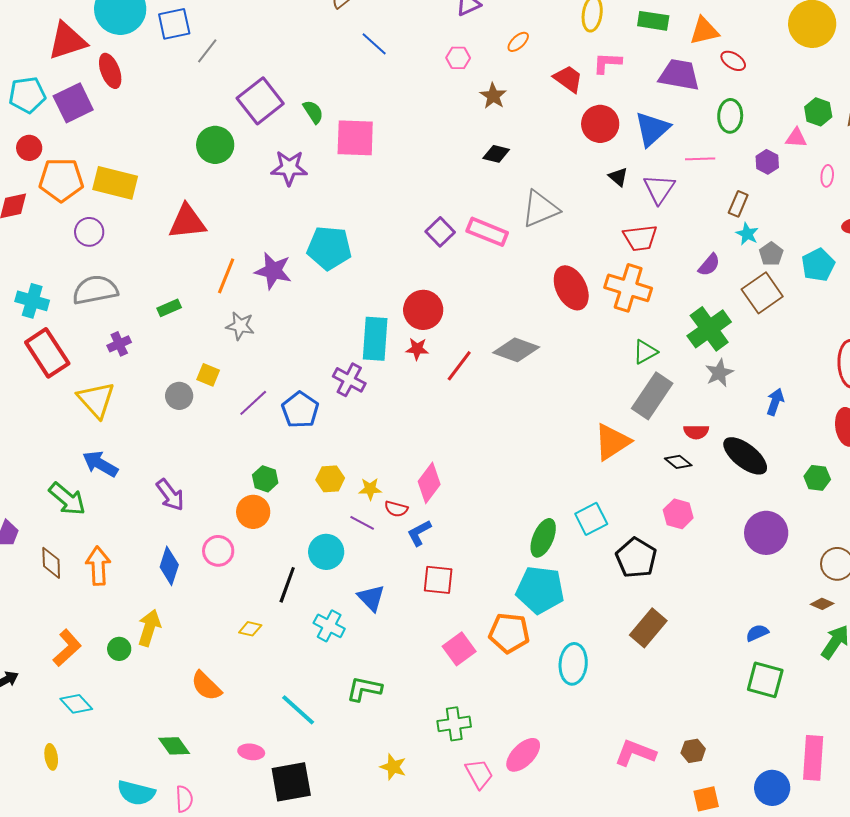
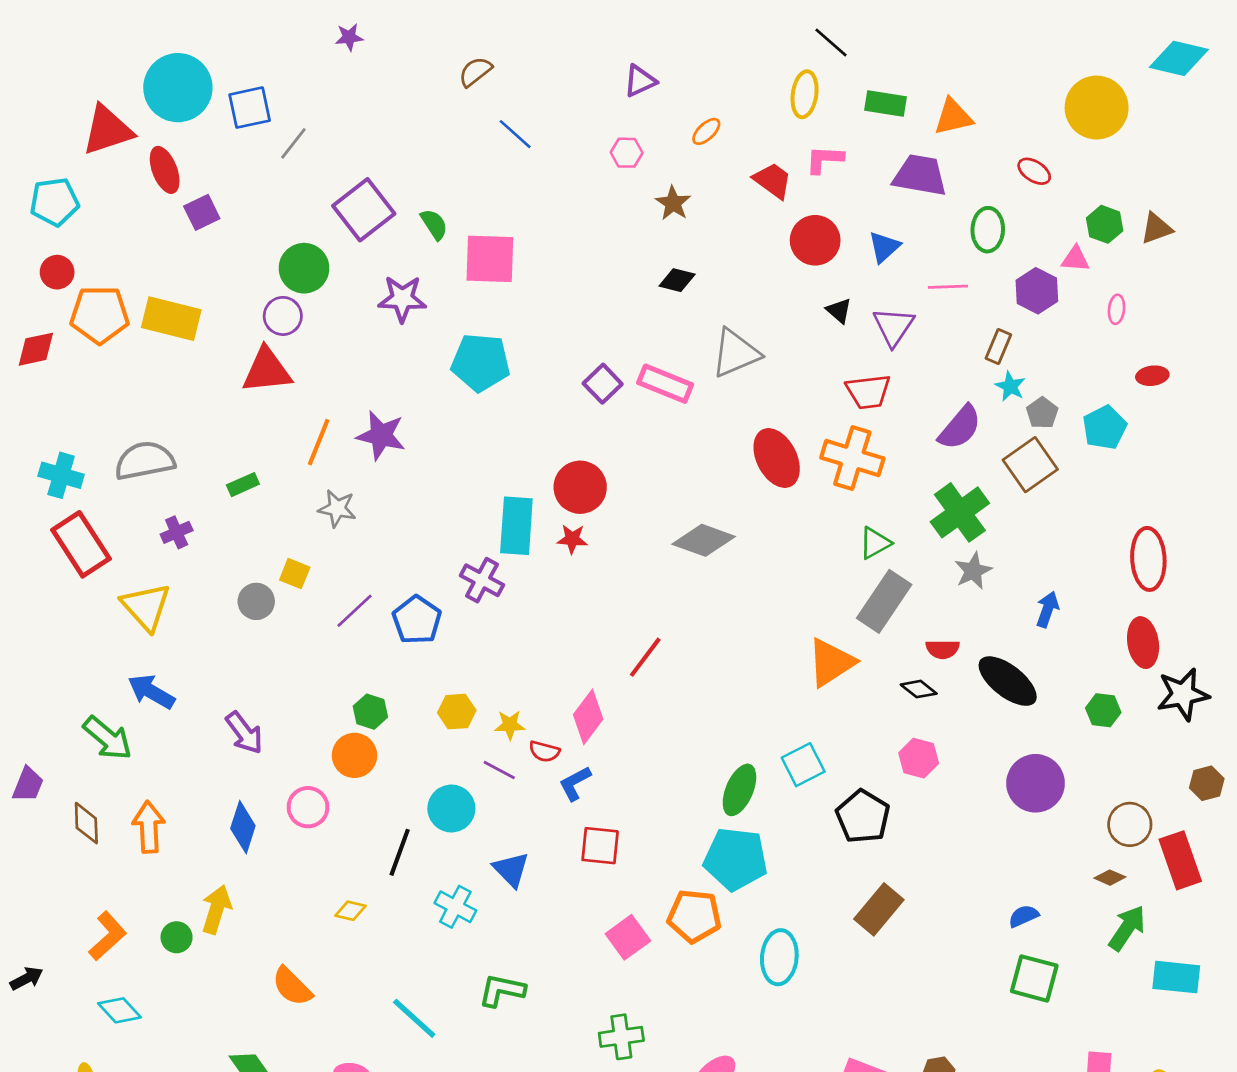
red ellipse: (733, 61) -> (1034, 171), moved
purple square: (73, 103) -> (202, 212), moved, size x0.7
blue triangle: (652, 129) -> (884, 247), size x0.7
purple hexagon: (767, 162) -> (1037, 291), size x1.4
purple circle: (89, 232) -> (283, 316), moved
cyan pentagon: (329, 248) -> (481, 362), moved
purple semicircle: (709, 265) -> (960, 427), size x1.5
red line: (459, 366) -> (645, 657), moved

